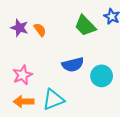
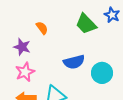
purple star: (19, 28) -> (22, 47), moved

